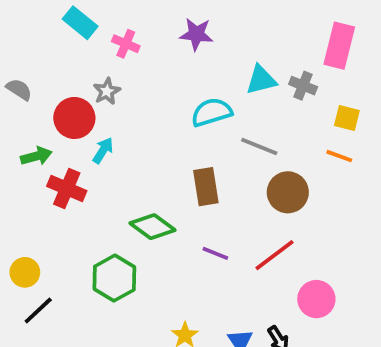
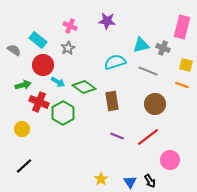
cyan rectangle: (80, 23) -> (38, 40), moved
gray star: (107, 91) -> (68, 48), moved
gray line: (259, 147) -> (148, 71), moved
cyan arrow: (103, 150) -> (58, 82), turned 88
green diamond: (153, 227) -> (84, 87), moved
yellow circle: (25, 272) -> (22, 129), moved
green hexagon: (114, 278) -> (63, 113), moved

